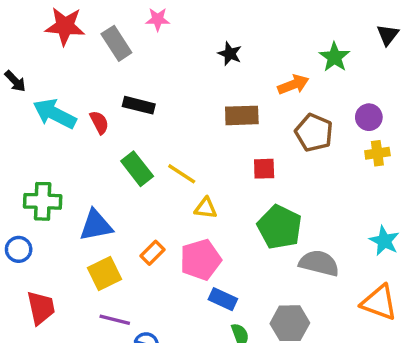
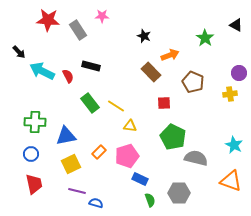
black triangle: (388, 35) -> (236, 25), turned -40
orange arrow: (293, 85) -> (170, 55), moved
brown rectangle: (242, 115) -> (151, 72), turned 48
purple circle: (369, 117) -> (239, 73), moved
blue circle: (19, 249) -> (31, 154), moved

